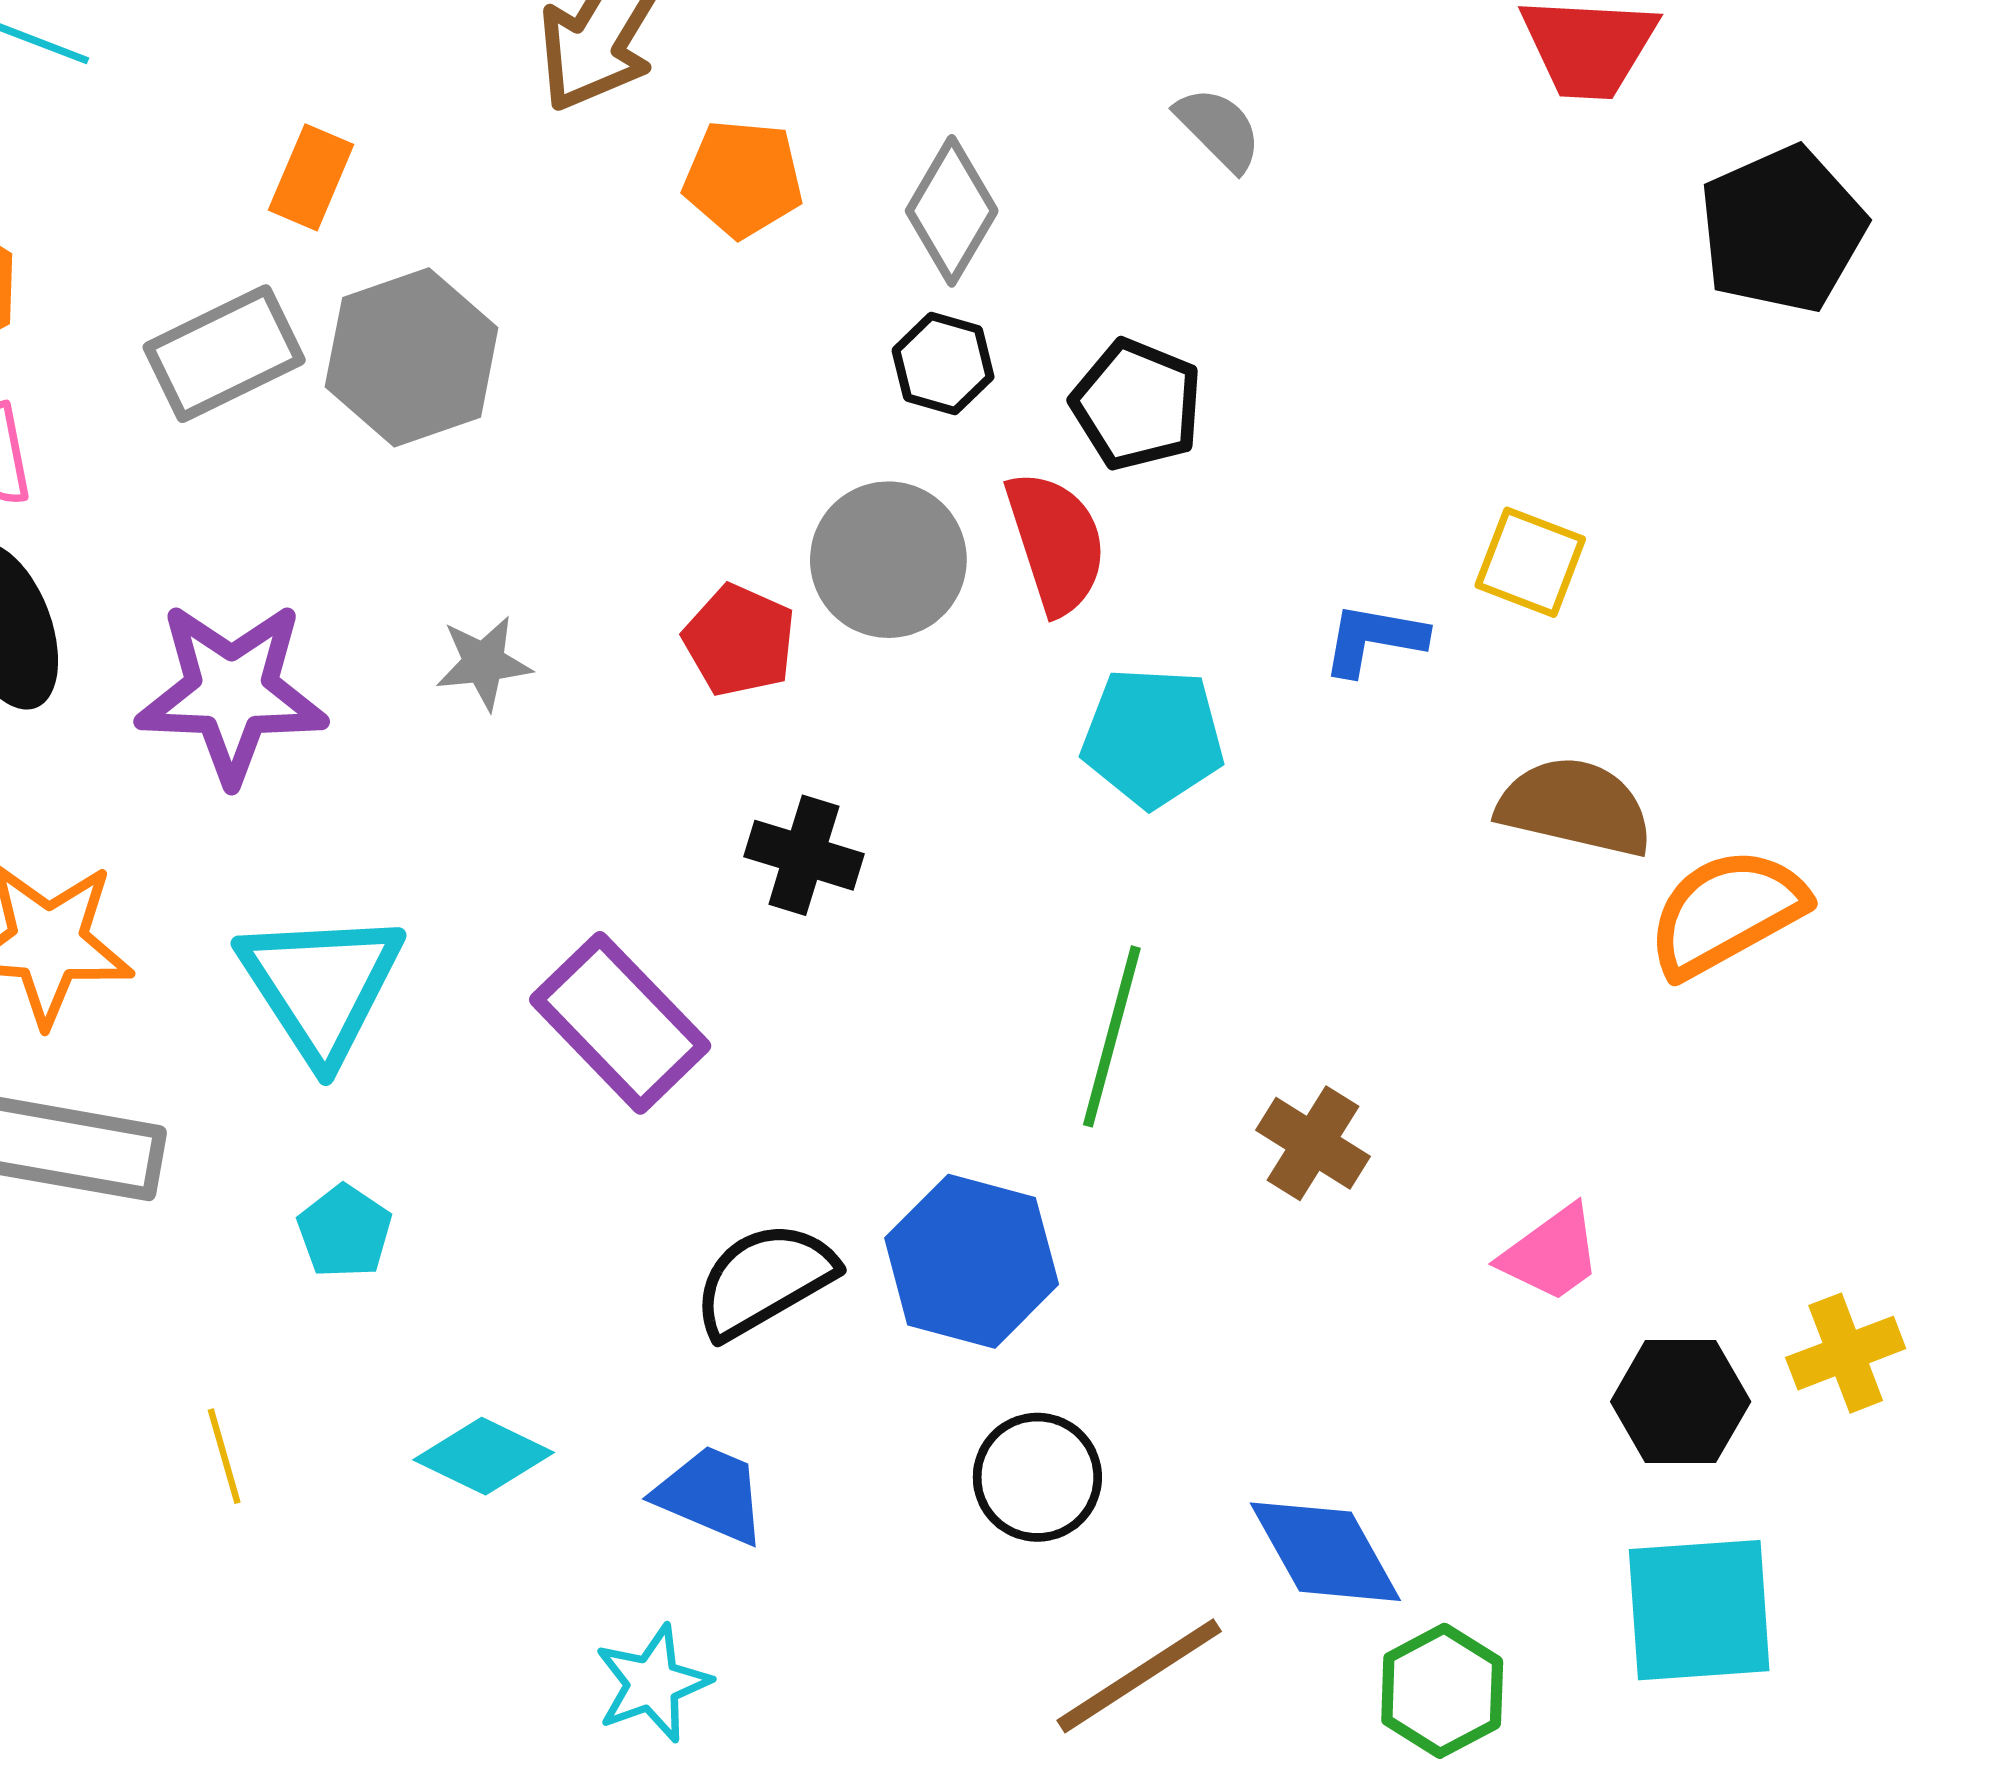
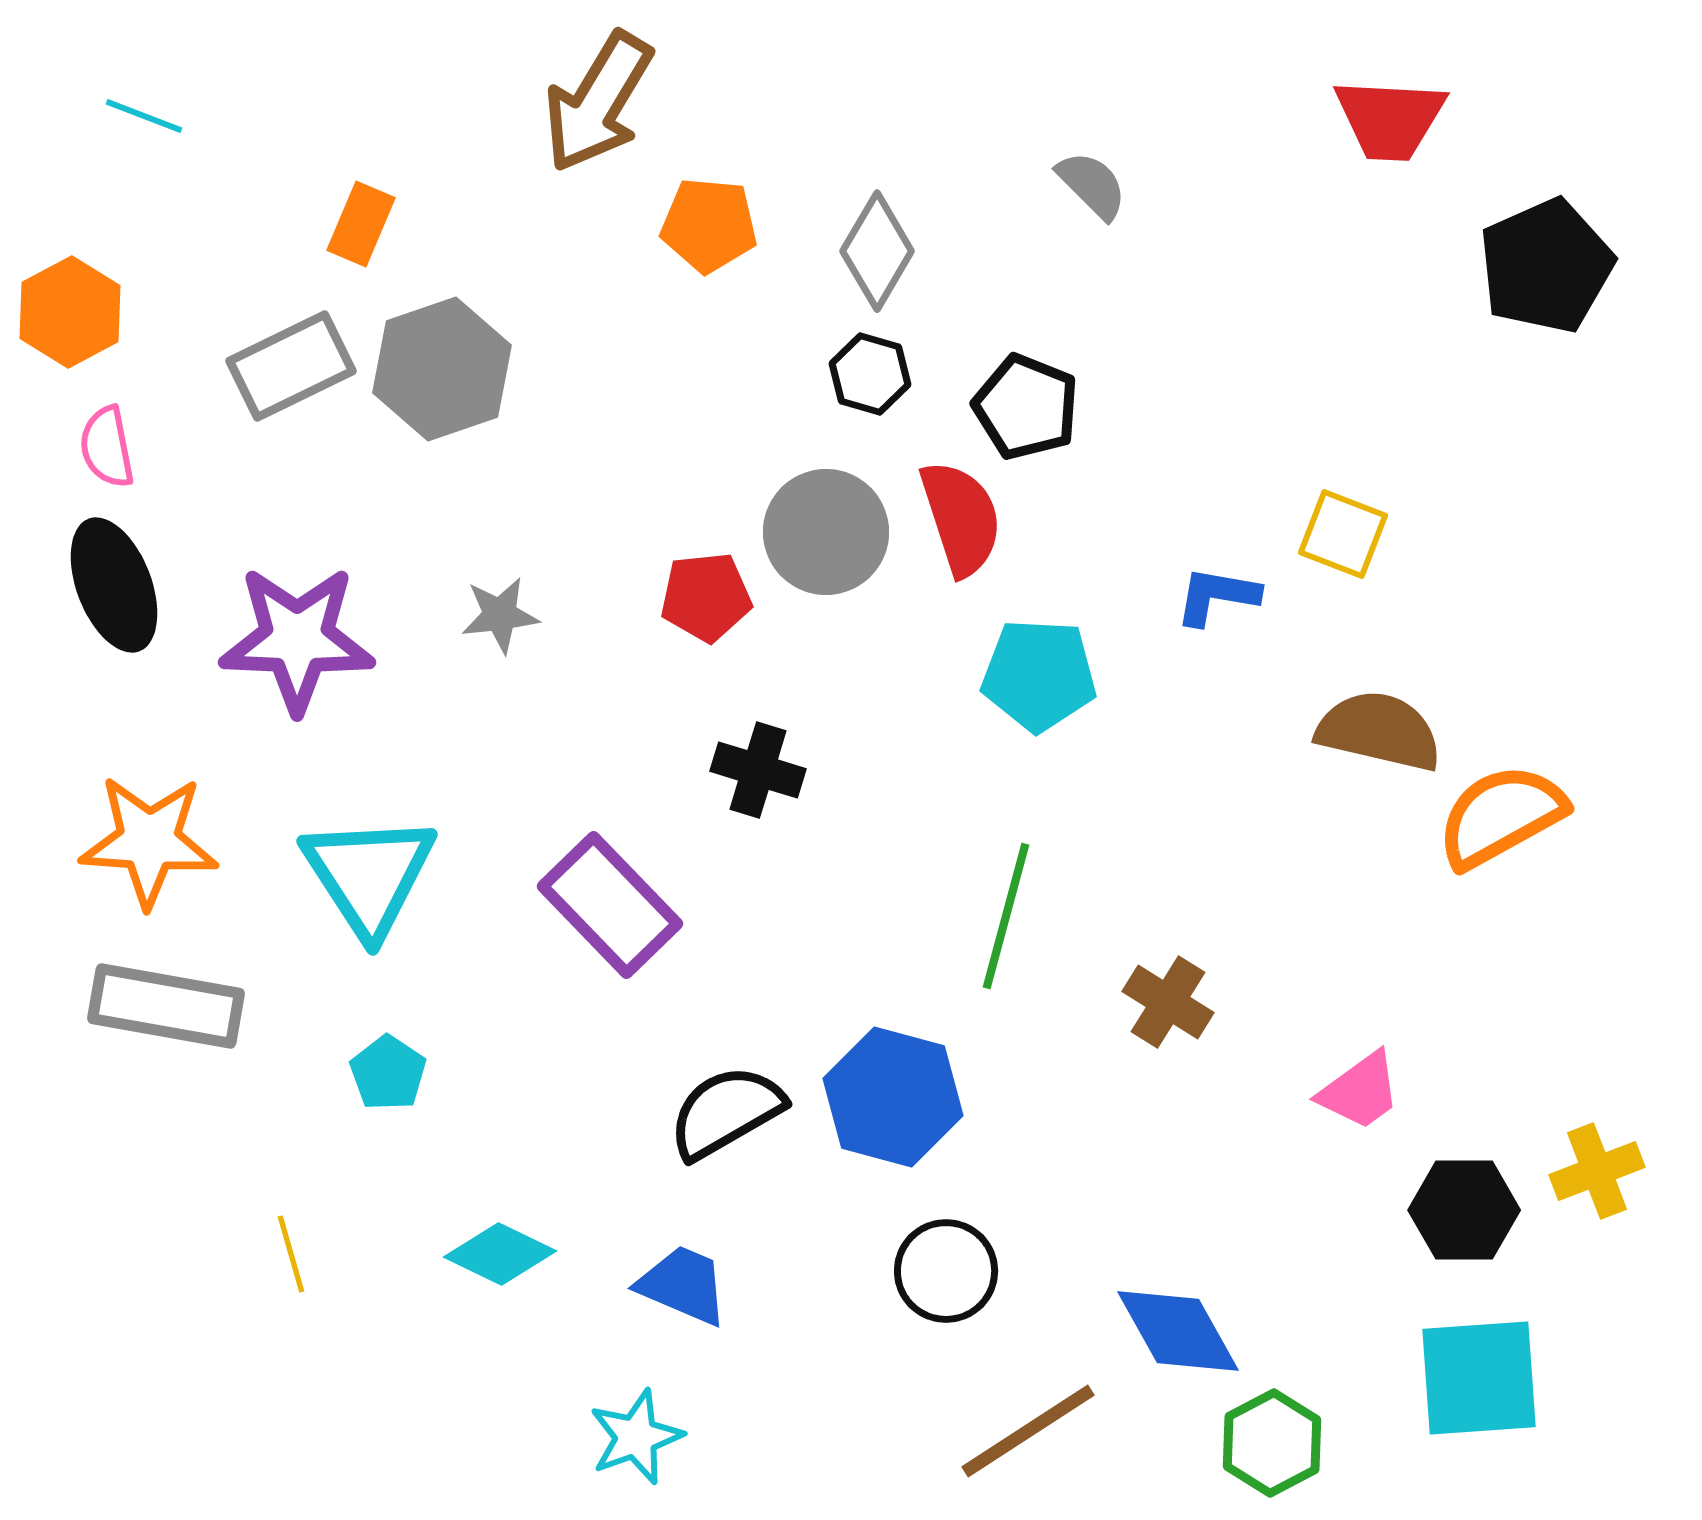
red pentagon: (739, 640) -> (706, 597), turned -30

